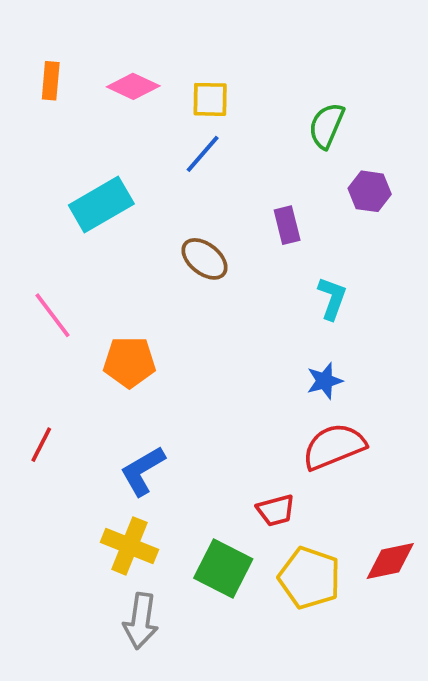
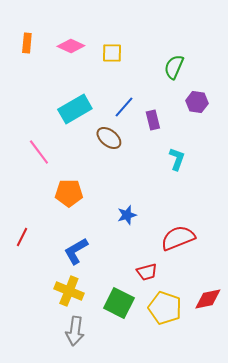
blue line: (203, 154) -> (124, 107), moved
cyan rectangle: (101, 204) -> (75, 109), moved
pink line: (53, 315) -> (39, 152), moved
blue star: (325, 381) -> (127, 215), moved

